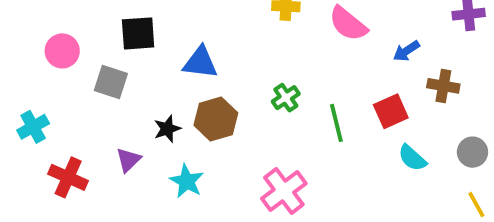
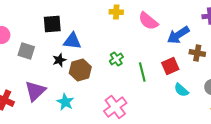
black square: (138, 33) -> (52, 24), moved
blue arrow: (406, 51) -> (178, 35), size x1.6
black star: (167, 129) -> (59, 60), moved
purple triangle: (128, 160) -> (35, 91), size x1.6

